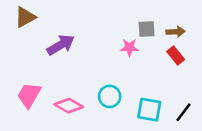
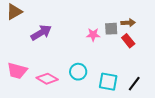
gray square: (147, 29) -> (111, 29), moved
pink trapezoid: (29, 95) -> (17, 71), turned -105

